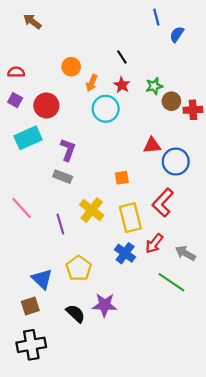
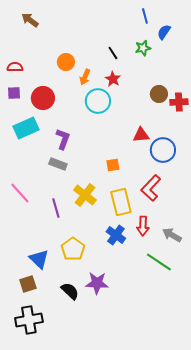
green star: (154, 86) -> (143, 48), moved
purple square: (15, 100) -> (14, 93), turned -32
red arrow: (154, 243) -> (143, 226), turned -36

